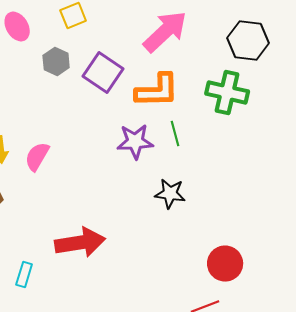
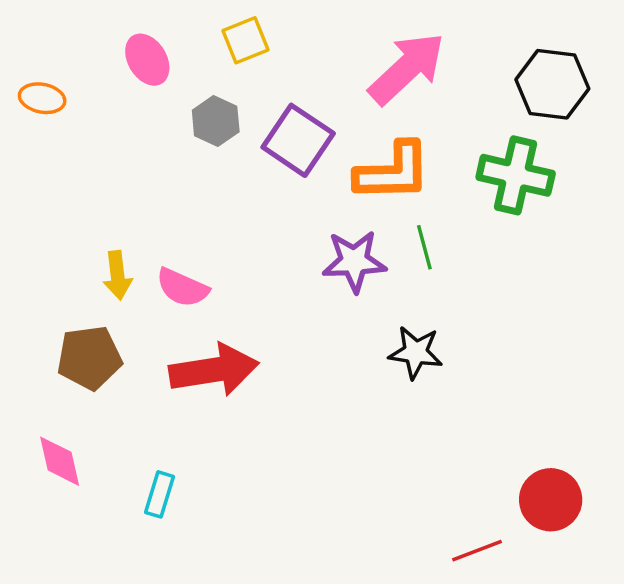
pink semicircle: (37, 157) -> (182, 288), turned -96
red arrow: (80, 243) -> (214, 370), moved
red circle: (225, 264) -> (551, 500), moved

